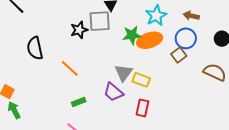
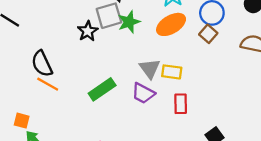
green star: (132, 35) -> (129, 22), moved
orange line: (70, 68) -> (48, 84), moved
green rectangle: (79, 102) -> (102, 89), moved, size x1.6

